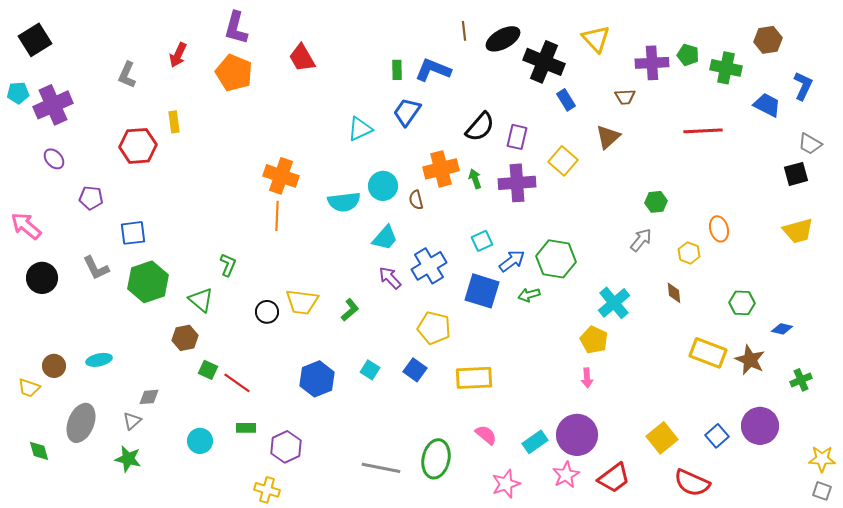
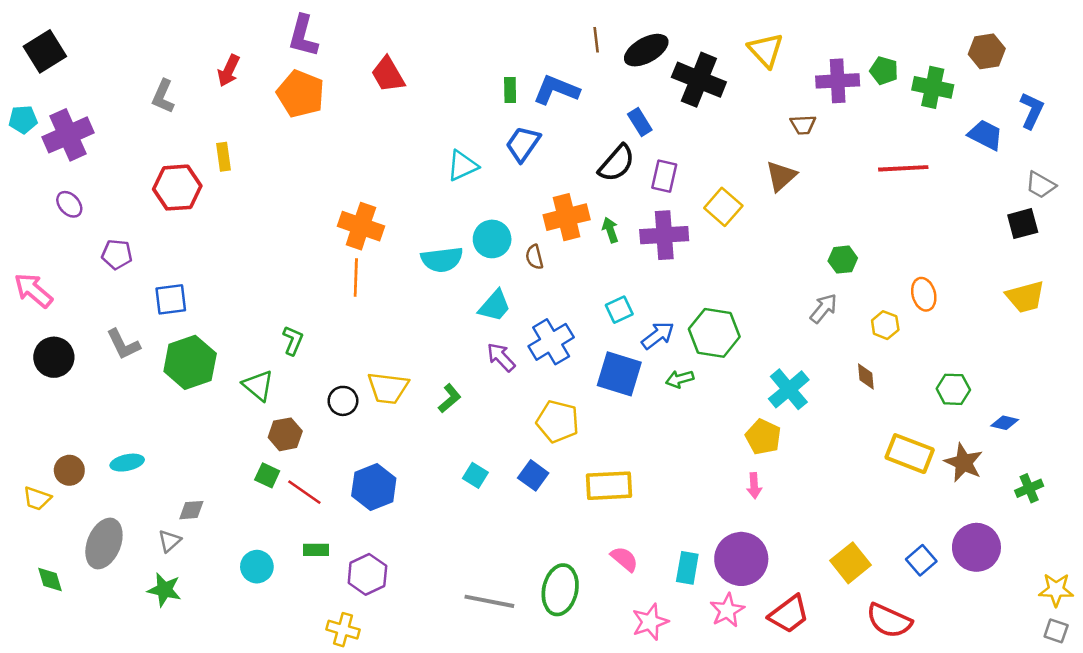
blue rectangle: (566, 100) -> (640, 122), moved
brown hexagon: (185, 338) -> (285, 434), moved
blue hexagon: (317, 379) -> (374, 487), moved
cyan rectangle: (535, 442) -> (687, 568), turned -45

